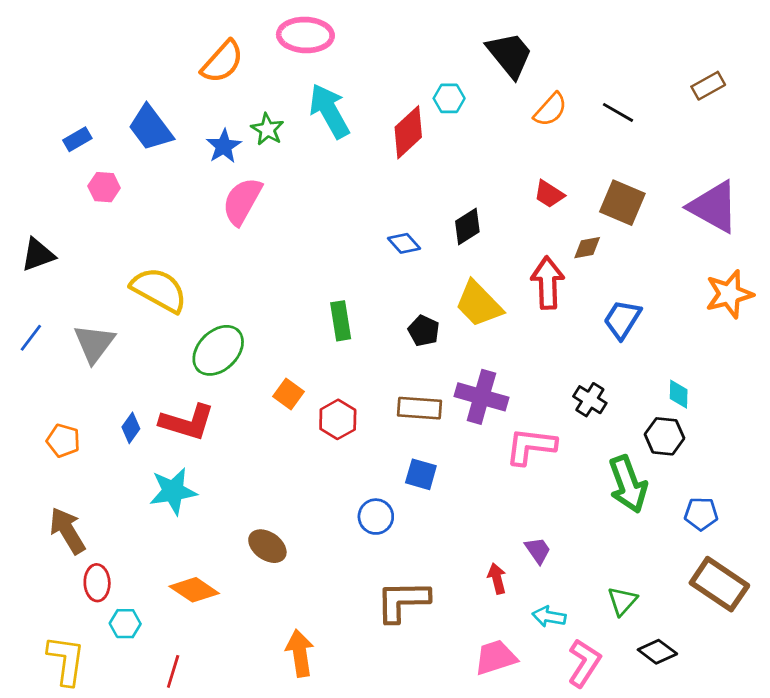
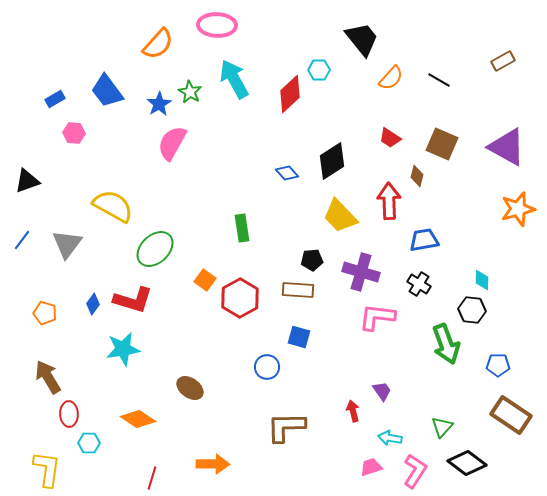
black diamond: (467, 226) -> (332, 161), size x1.4
brown diamond: (587, 248) -> (417, 176), turned -65
blue trapezoid: (622, 319) -> (424, 240), moved, turned 48
black pentagon: (424, 331) -> (312, 260), moved, turned -30
purple cross: (481, 397) -> (361, 272), moved
red hexagon: (338, 419) -> (240, 298), size x1.4
black diamond: (657, 652) -> (467, 463), size x1.4
orange arrow: (300, 653) -> (213, 464), turned 100
pink trapezoid: (496, 657) -> (371, 467), moved, size x0.7
red line: (173, 671) -> (152, 478), moved

